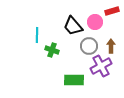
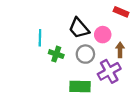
red rectangle: (112, 11) -> (121, 12), turned 40
pink circle: (95, 22) -> (103, 35), moved
gray circle: (89, 46) -> (85, 54), moved

